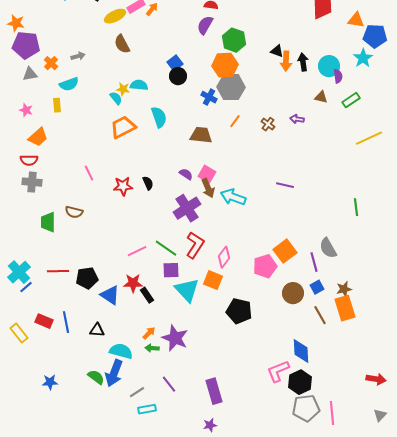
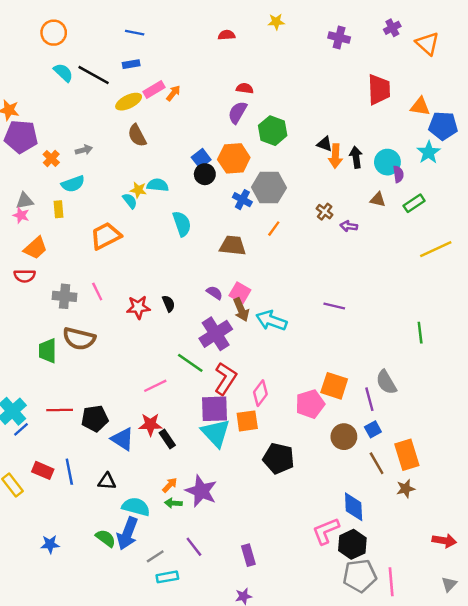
orange hexagon: (225, 65) -> (234, 158), moved
gray triangle: (30, 74) -> (25, 201), moved
brown cross: (268, 124) -> (325, 212), moved
orange trapezoid: (123, 127) -> (106, 236), moved
gray cross: (32, 182) -> (65, 296), moved
brown semicircle: (74, 212) -> (79, 339), size x1.5
green line: (166, 248) -> (190, 363), moved
orange square: (285, 251) -> (334, 386), turned -35
purple square: (171, 270) -> (214, 409), moved, size x1.4
orange square: (213, 280) -> (247, 421), turned -30
brown star: (344, 289) -> (406, 489), moved
purple rectangle: (214, 391) -> (248, 555), size x0.7

